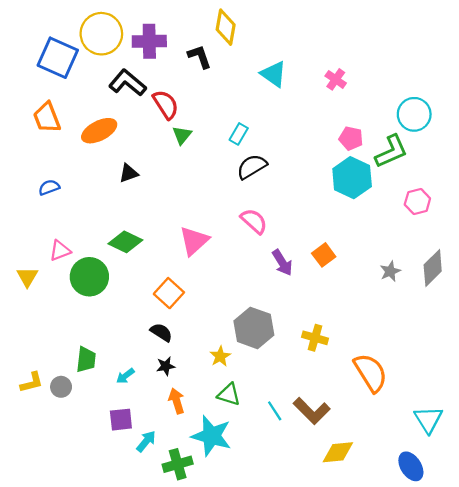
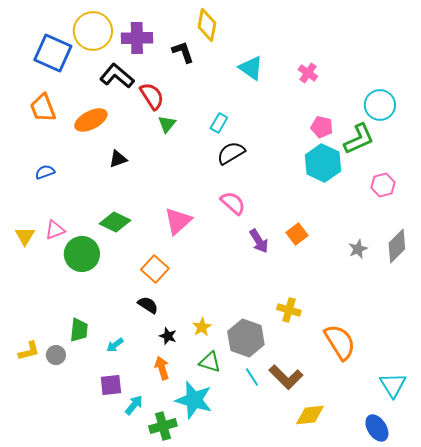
yellow triangle: (27, 277) -> (25, 236), moved
gray hexagon: (254, 328) -> (246, 338), moved
black star: (166, 366) -> (168, 336), moved, turned 30

